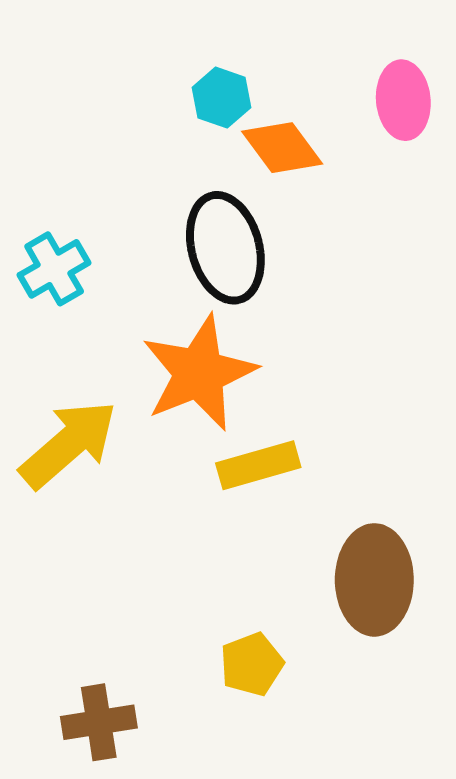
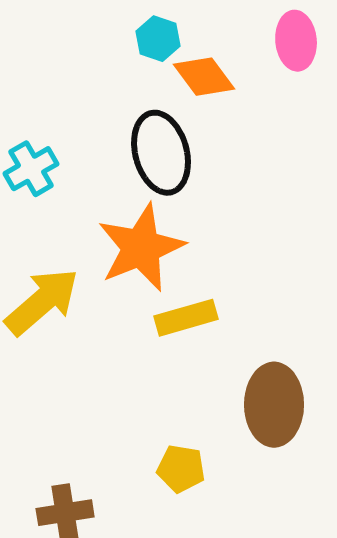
yellow pentagon: (252, 664) -> (181, 469), turned 30

